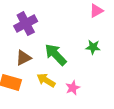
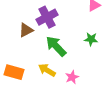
purple cross: (26, 24) -> (47, 17), moved
brown triangle: (23, 58) -> (26, 30), moved

